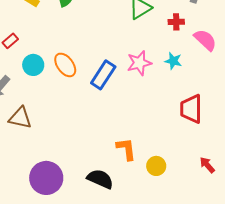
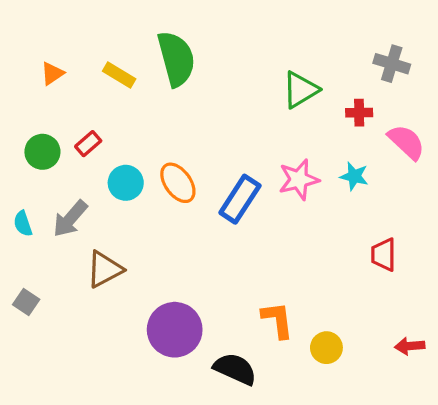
red trapezoid: (191, 109) -> (384, 255), size x0.7
brown triangle: (20, 118) -> (104, 269), turned -40
red arrow: (207, 165) -> (410, 346), turned -54
purple circle: (46, 178) -> (175, 330), moved

